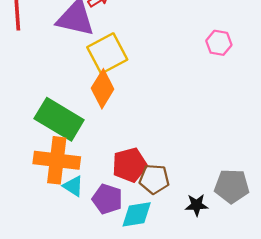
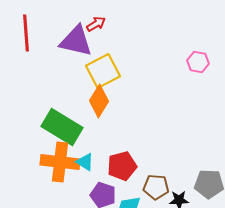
brown pentagon: (154, 179) -> (156, 187), moved
cyan triangle: (73, 186) -> (85, 162), moved

